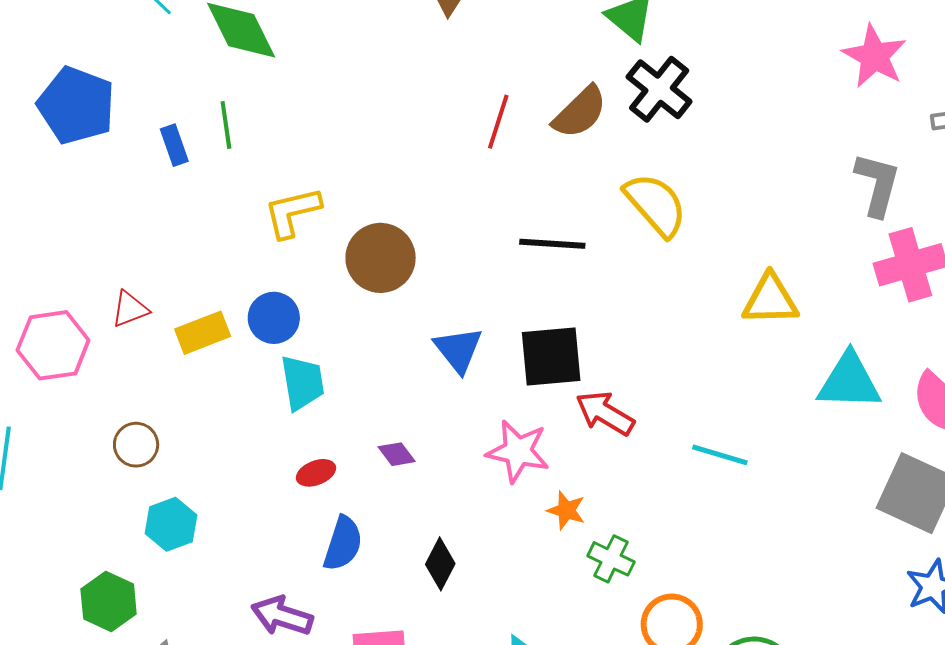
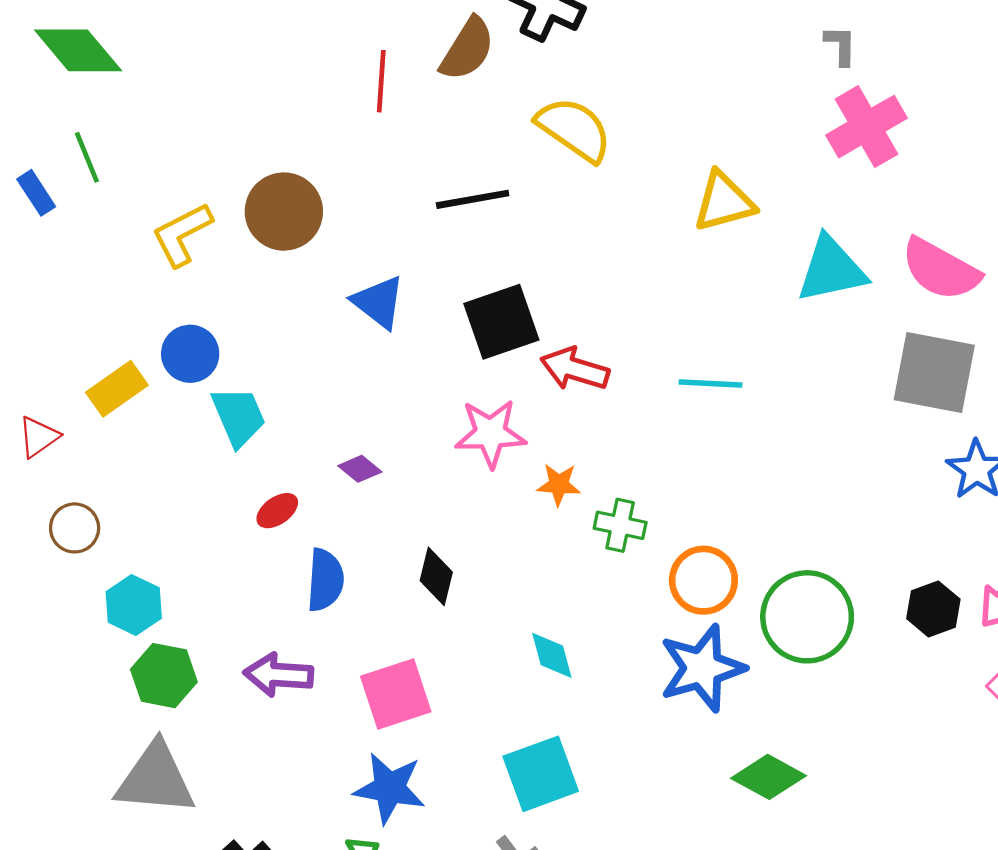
gray L-shape: (877, 184) -> (841, 45), moved, size x0.6
brown circle: (381, 258) -> (284, 212), moved
red triangle: (130, 309) -> (38, 437), moved
blue triangle: (458, 350) -> (378, 302), moved
green hexagon: (109, 602) -> (164, 676), moved

